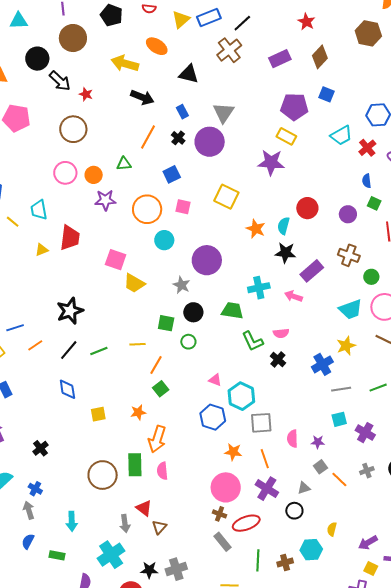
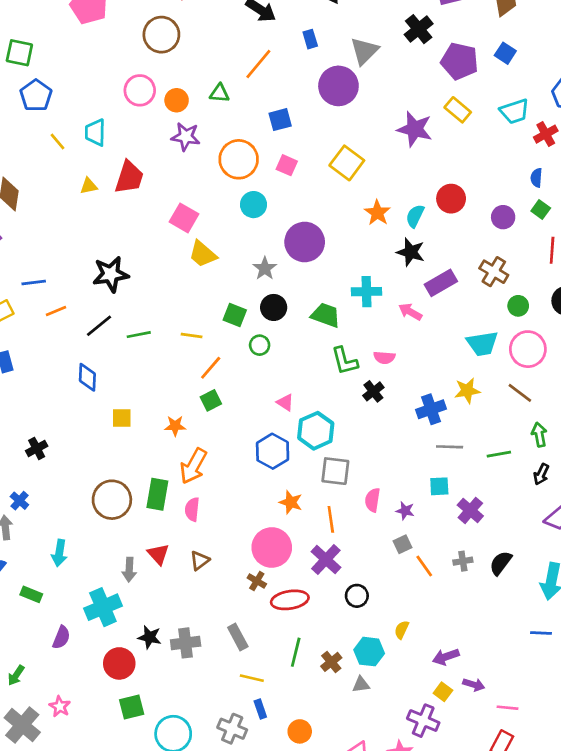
yellow rectangle: (286, 136) -> (458, 110), moved
black cross: (178, 138) -> (419, 29), moved, size x1.5
gray triangle: (304, 488) -> (361, 685), moved
brown triangle: (159, 527) -> (200, 560), moved
gray rectangle: (222, 542) -> (238, 637), moved
brown cross: (285, 562) -> (331, 662), turned -35

